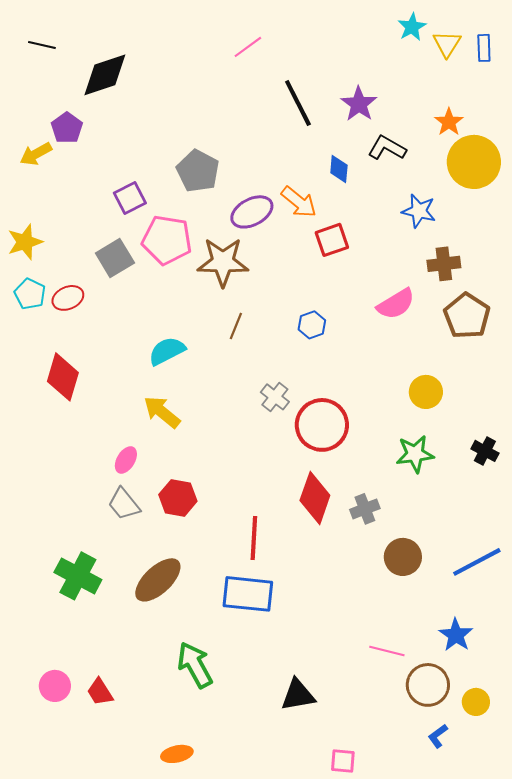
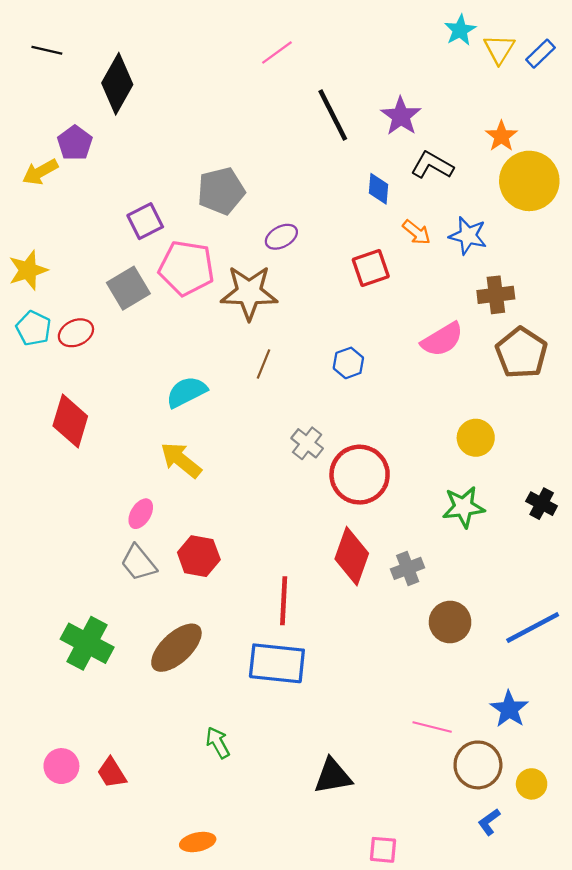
blue rectangle: (484, 48) -> (540, 54), turned 48
black diamond: (105, 75) -> (117, 84), turned -42
gray pentagon: (198, 171) -> (221, 191), turned 30
orange arrow: (299, 202) -> (417, 232), moved, size x0.7
purple ellipse: (252, 212) -> (281, 237), size x0.7
green arrow: (195, 665) -> (218, 743), size x0.6

